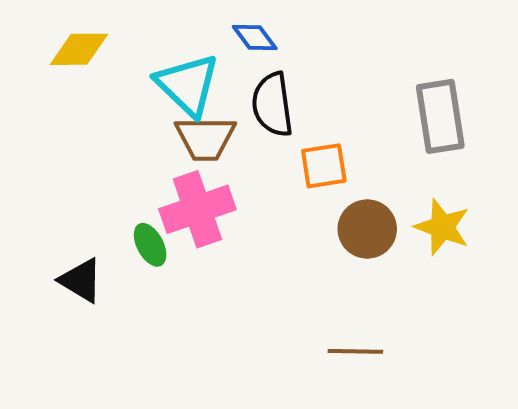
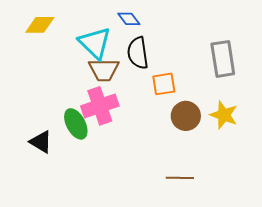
green ellipse: (150, 245) -> (76, 124), size x1.4

